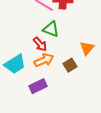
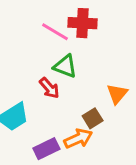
orange arrow: (44, 60) -> (78, 139), moved

